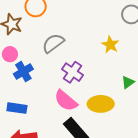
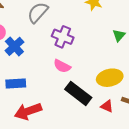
pink semicircle: (66, 101) -> (62, 66), size x0.7
yellow ellipse: (101, 104) -> (110, 78), moved

